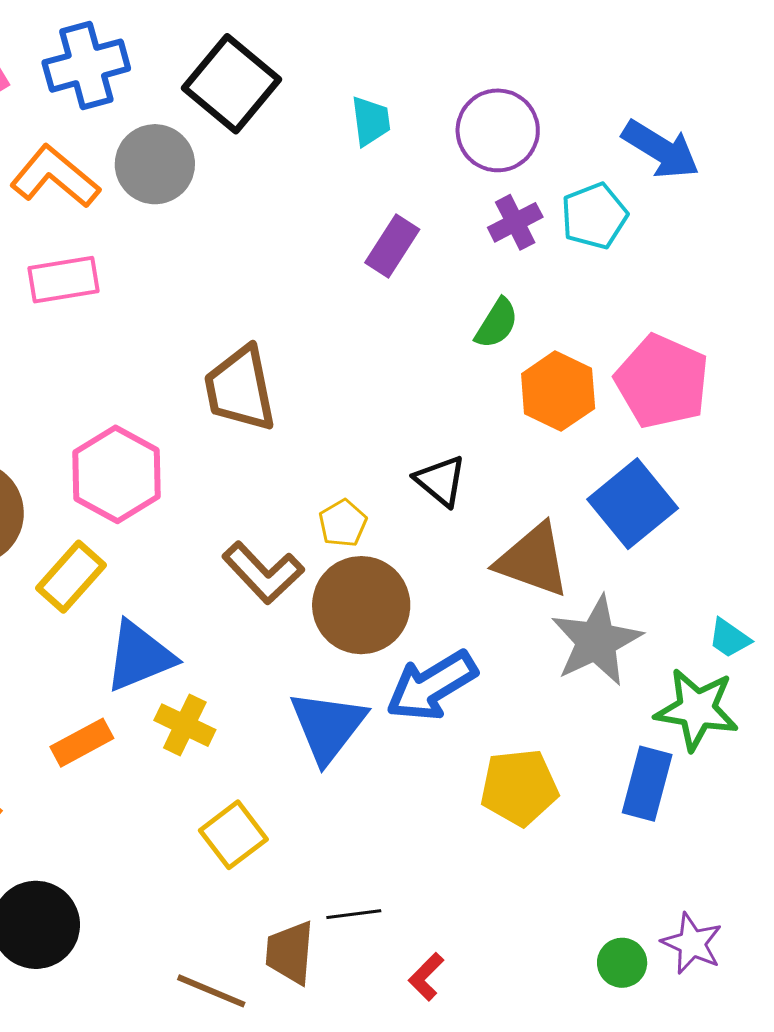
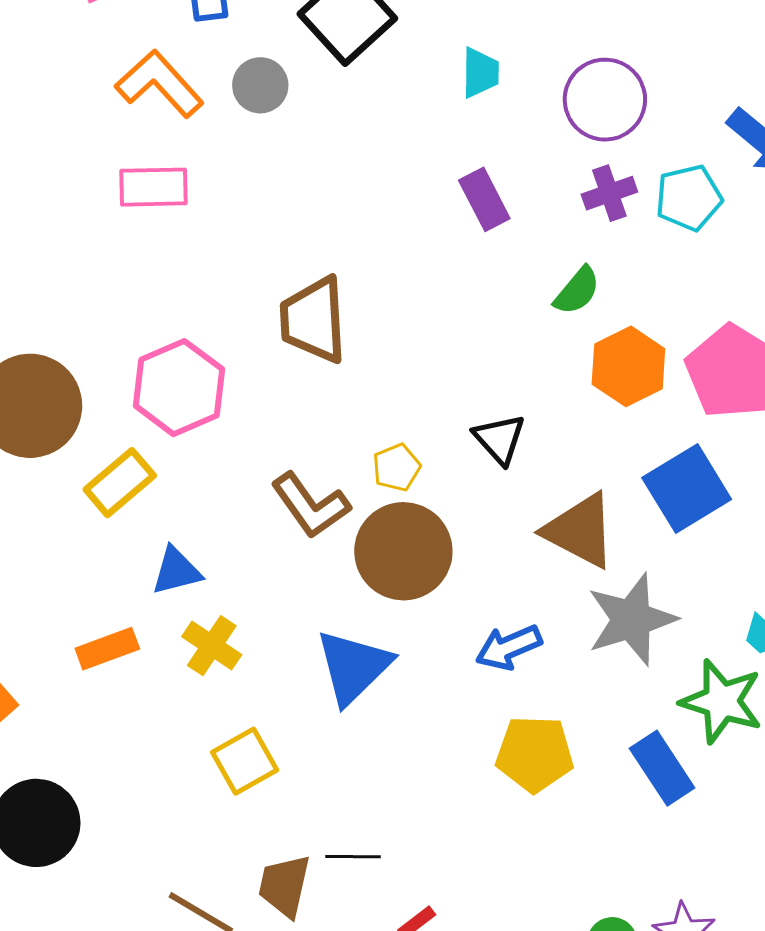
gray circle: (155, 164) -> (260, 85), size x0.7
purple rectangle: (392, 246) -> (484, 199), turned -68
blue triangle: (139, 656) -> (176, 571), size x0.7
blue arrow: (432, 686) -> (509, 647), moved, size x0.7
blue rectangle: (647, 784) -> (662, 768), turned -56

